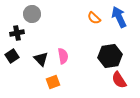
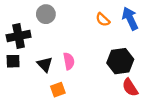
gray circle: (32, 14) -> (46, 14), moved
black cross: (17, 33) -> (19, 36), size x1.5
black square: (12, 56) -> (13, 61), turned 32

